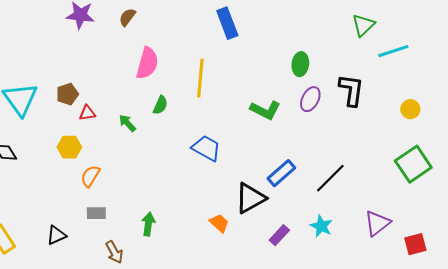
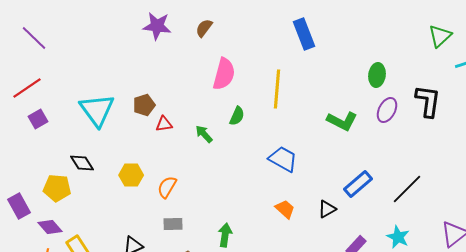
yellow hexagon: (69, 147) -> (131, 175), moved
black triangle: (250, 198) -> (327, 209), size x0.6
orange trapezoid: (219, 223) -> (285, 209), moved

